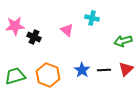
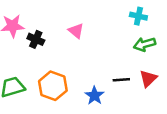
cyan cross: (92, 18) -> (138, 16), moved
blue star: (82, 70) -> (94, 96), moved

